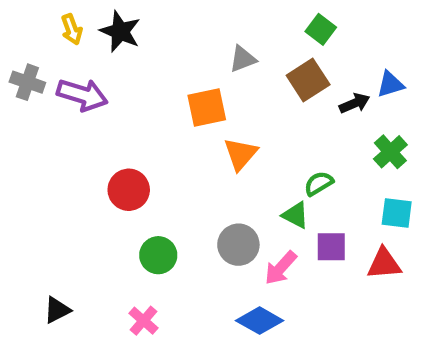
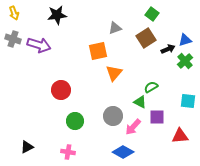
yellow arrow: (72, 29) -> (14, 13), moved
black star: (120, 32) -> (57, 15), turned -30
green cross: (390, 152) -> (185, 61), moved
red triangle: (384, 264) -> (180, 136), moved
pink cross: (143, 321) -> (68, 152), turned -32

